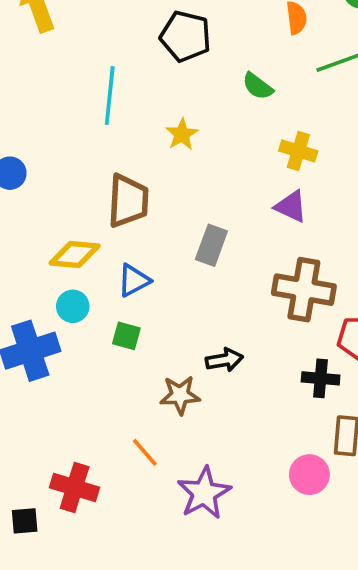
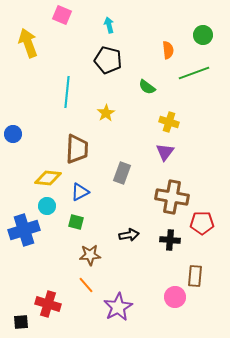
purple triangle: (291, 206) -> (165, 152), turned 42
black cross: (321, 378) -> (170, 240), moved
brown star: (180, 395) -> (90, 255), moved

